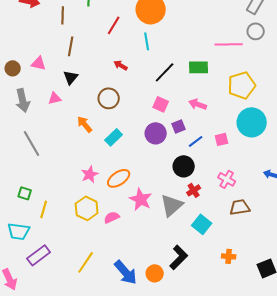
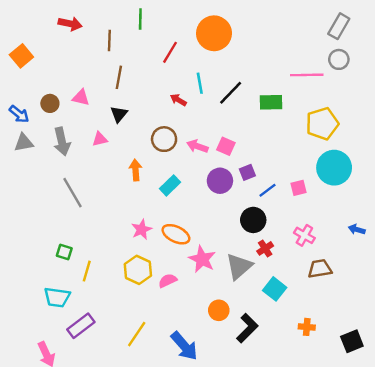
cyan line: (147, 41) -> (200, 83), moved
black line: (165, 72) -> (231, 93), moved
pink arrow: (198, 104) -> (197, 146), moved
orange arrow: (85, 124) -> (136, 170), turned 36
orange ellipse: (119, 178) -> (176, 234), turned 60
orange circle: (155, 273) -> (219, 310), moved

